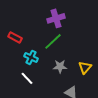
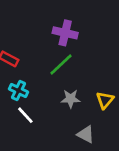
purple cross: (56, 18) -> (65, 33), turned 30
cyan cross: (31, 57) -> (19, 91), moved

